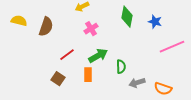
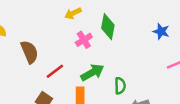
green diamond: (127, 17) -> (108, 27), moved
brown semicircle: (46, 27) -> (29, 52), moved, turned -42

